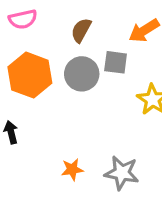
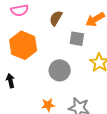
gray circle: (82, 74) -> (60, 70), moved

